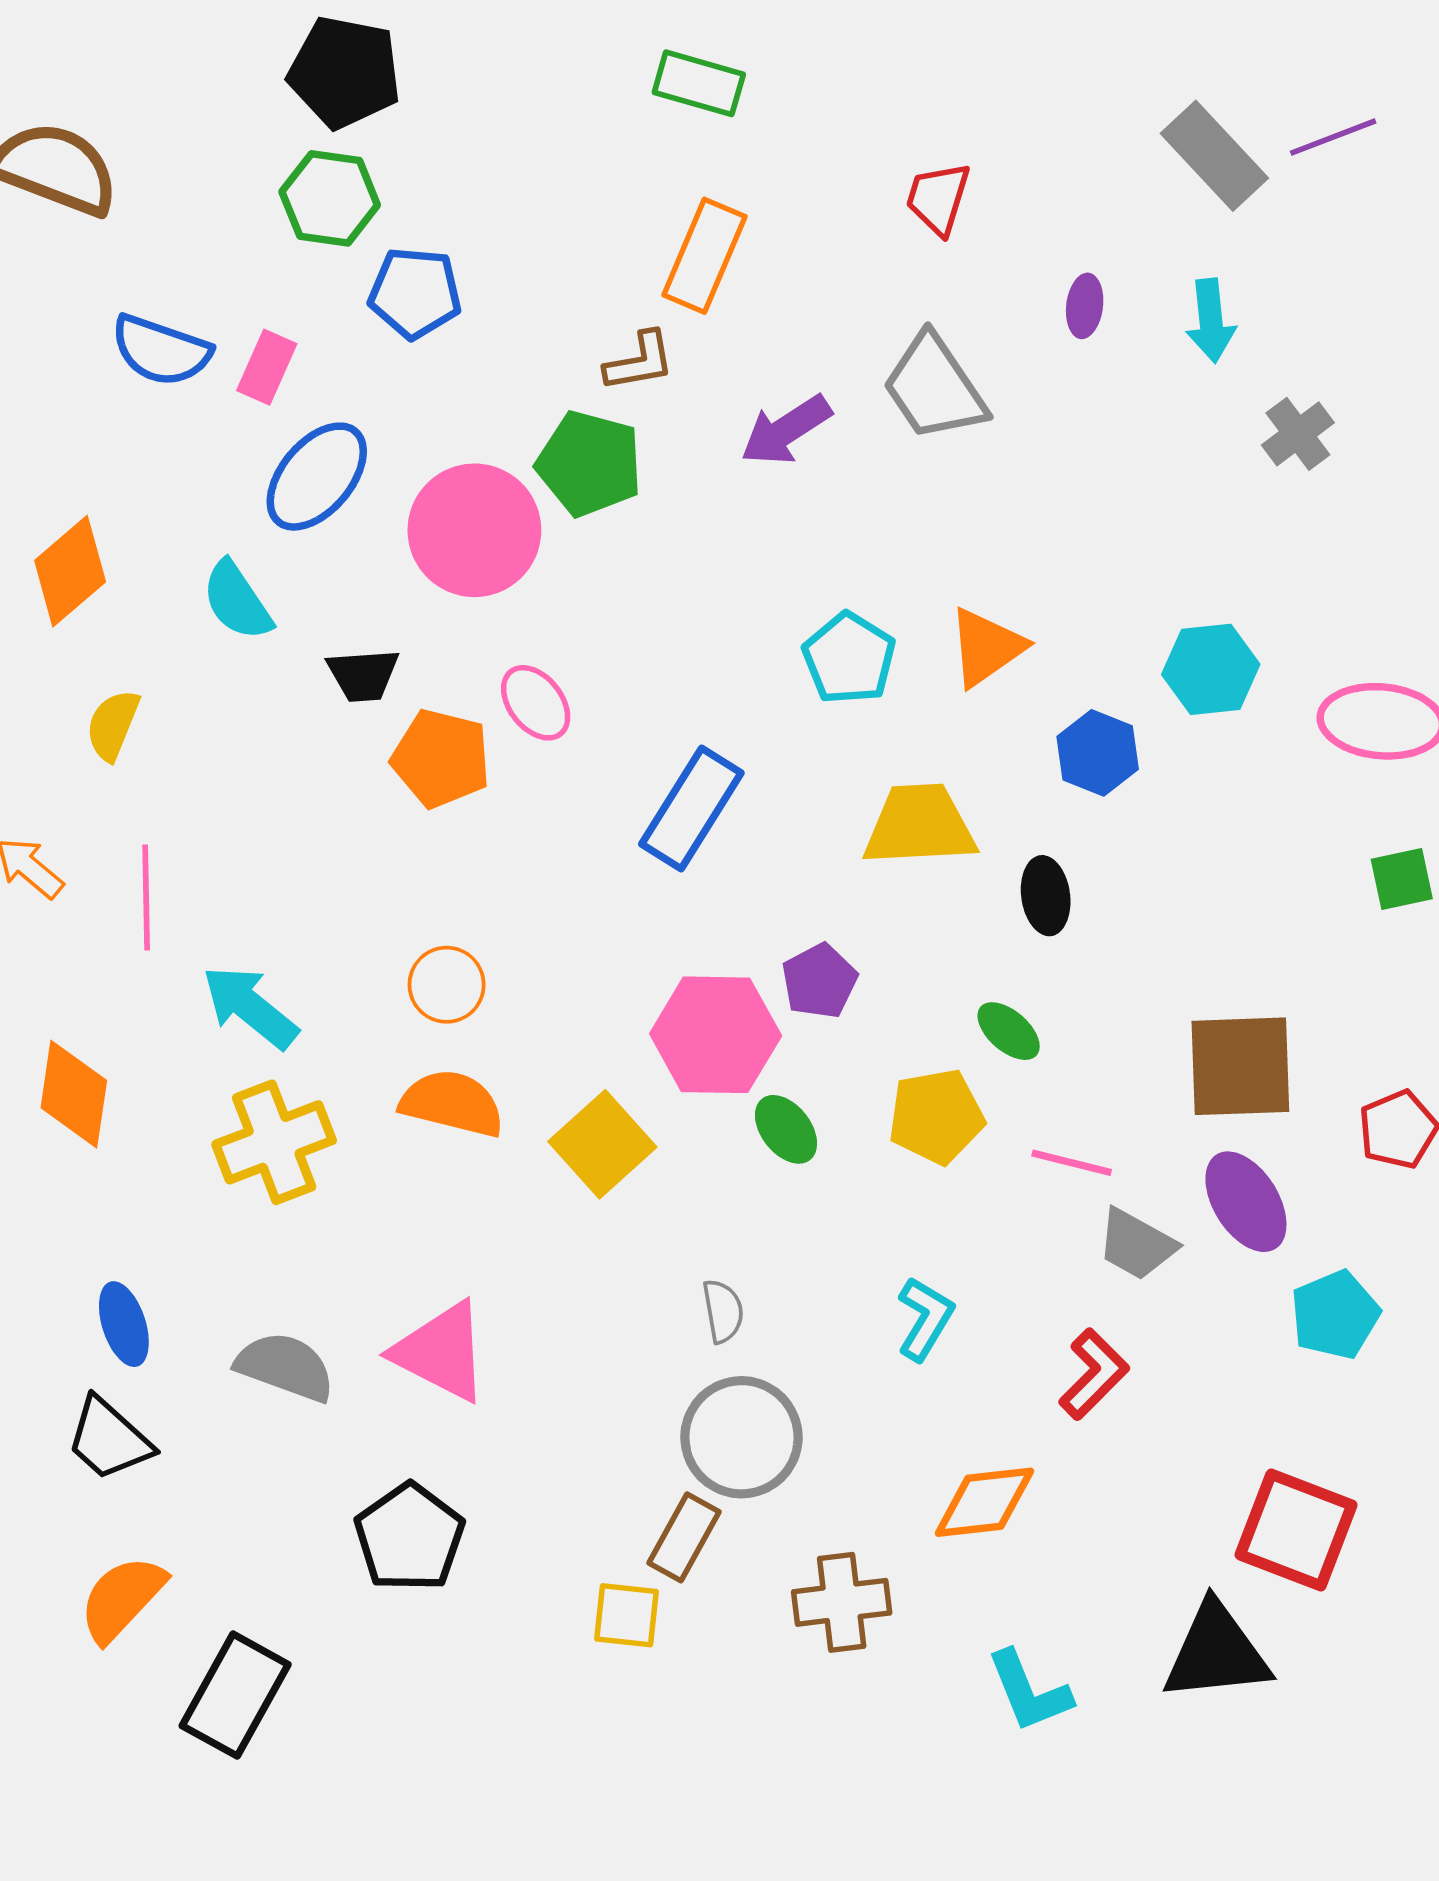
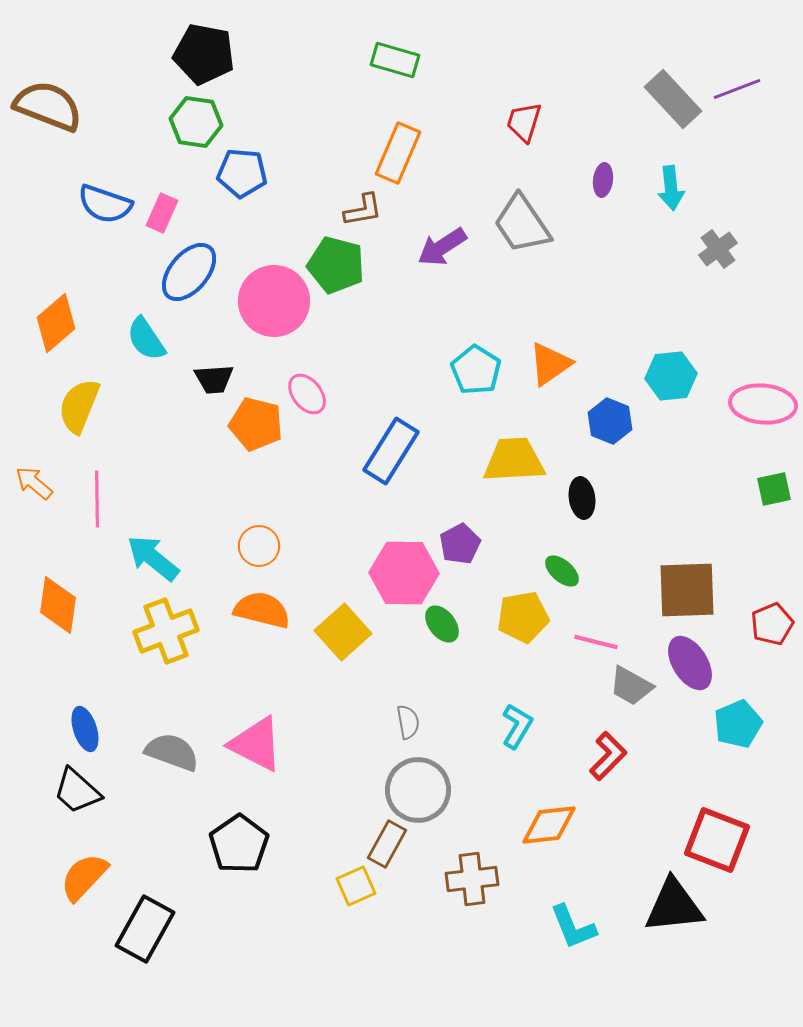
yellow semicircle: (113, 725) -> (79, 406), size x1.4
yellow square: (626, 1615) -> (356, 886), turned -30

